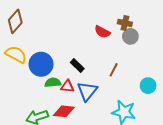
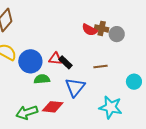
brown cross: (125, 23) -> (102, 28), moved
brown line: (114, 70) -> (101, 67), turned 56
red triangle: (67, 86) -> (55, 59), moved

